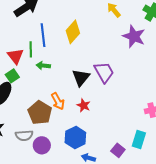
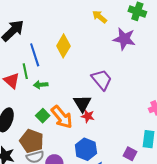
green square: (12, 76) -> (43, 116), moved
black triangle: (81, 78) -> (82, 103), moved
orange arrow: (58, 101) -> (62, 117), size x1.4
brown pentagon: (40, 113) -> (32, 141), moved

